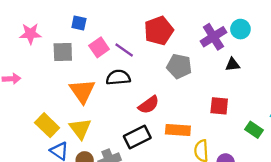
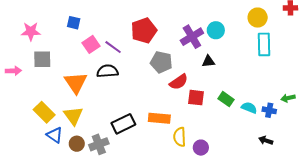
gray square: (63, 52) -> (42, 59), moved
red semicircle: (149, 105) -> (179, 82), moved
green rectangle: (254, 130) -> (226, 99), moved

